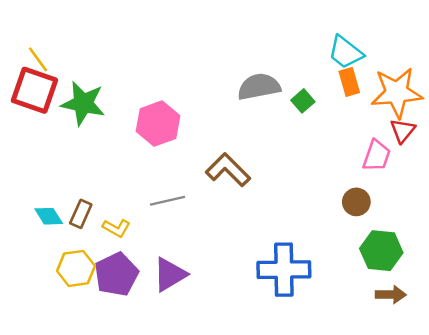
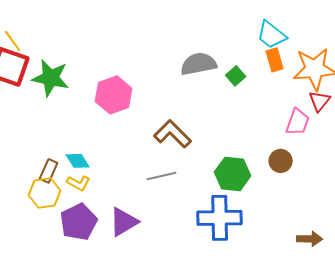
gray line: (167, 201) -> (162, 176), moved
cyan diamond: (49, 216) -> (78, 161), moved
green hexagon: (381, 251) -> (233, 174), moved
yellow hexagon: (76, 268) -> (45, 193), moved

